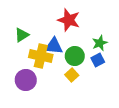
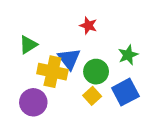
red star: (69, 20) -> (88, 25), size x0.6
blue triangle: (54, 46) -> (69, 59), turned 48
blue square: (98, 60) -> (125, 92), moved, size x1.5

